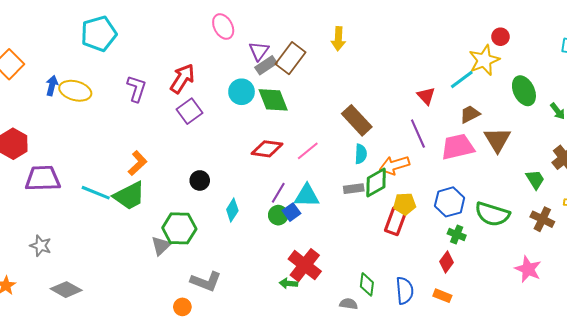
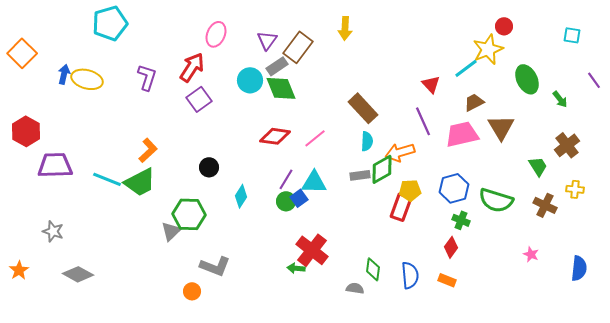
pink ellipse: (223, 27) -> (216, 34), moved, turned 50
gray rectangle: (266, 65) -> (277, 66), moved
pink star: (528, 269) -> (531, 254), size x0.6

